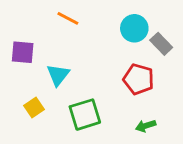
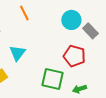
orange line: (68, 18) -> (24, 13), turned 35
green square: (85, 115) -> (52, 79), moved, turned 30

